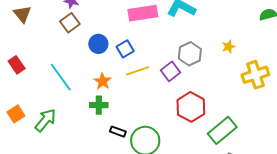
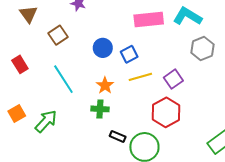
brown square: (70, 23) -> (58, 35), moved
gray hexagon: (190, 54) -> (202, 49), moved
red hexagon: (191, 107) -> (166, 112), moved

